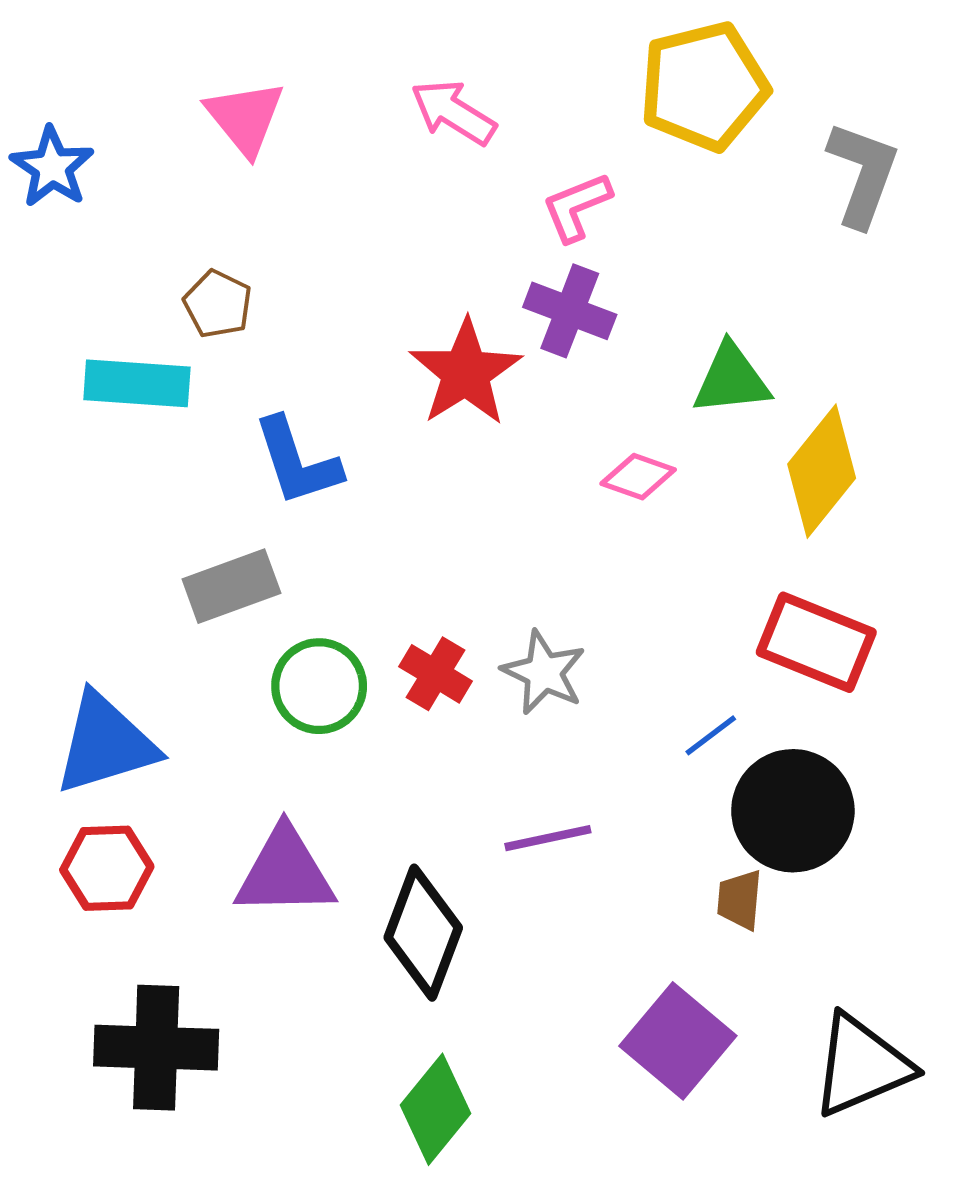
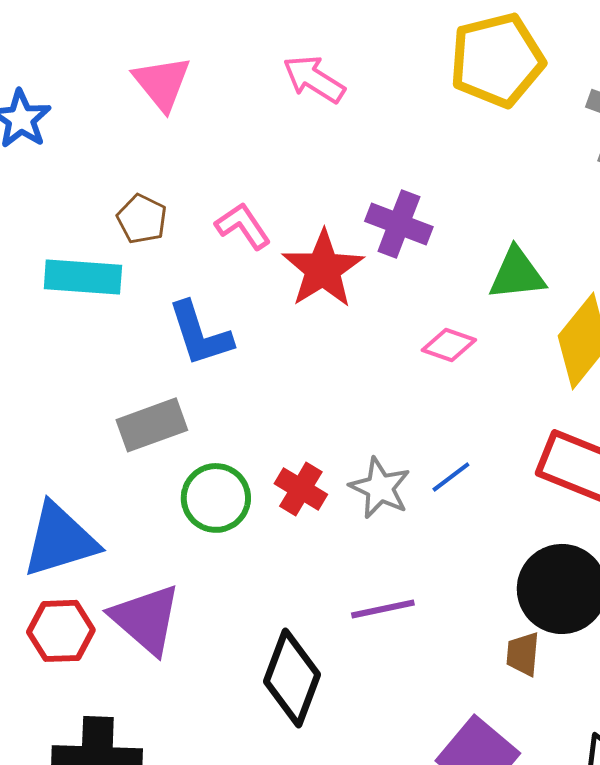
pink L-shape: (577, 207) -> (243, 226), moved, turned 78
blue line: (711, 735) -> (451, 477), moved
purple triangle: (285, 872) -> (146, 619), moved, turned 42

